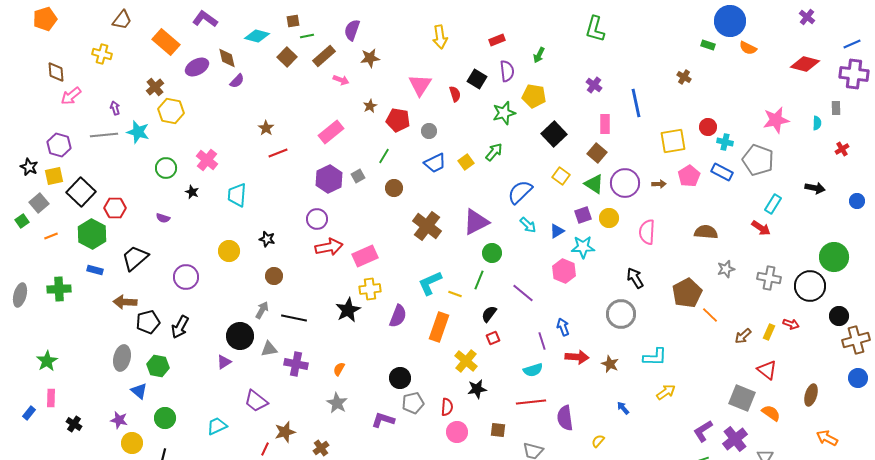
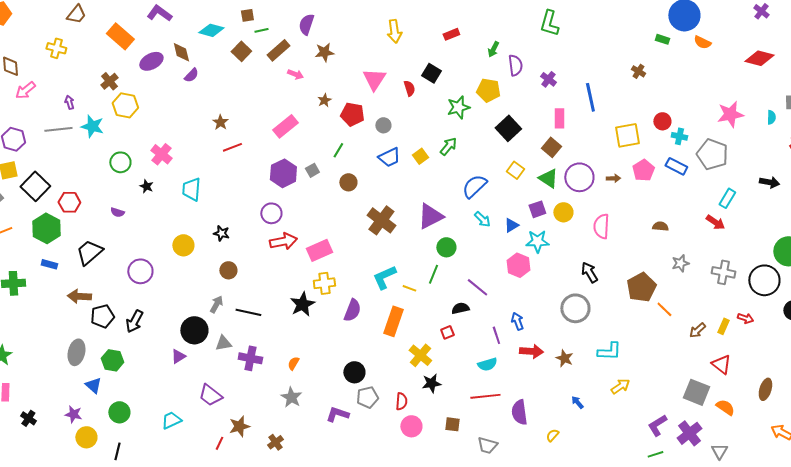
purple semicircle: (507, 71) -> (515, 65), moved
brown semicircle: (706, 232) -> (660, 226), size x0.7
black semicircle: (489, 314) -> (460, 308), moved, turned 42

